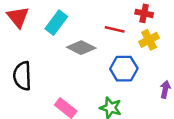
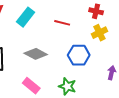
red line: (115, 29) -> (62, 23), moved
gray diamond: (81, 48) -> (36, 54), moved

